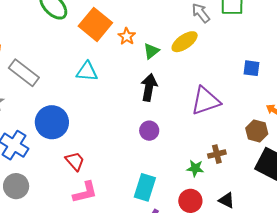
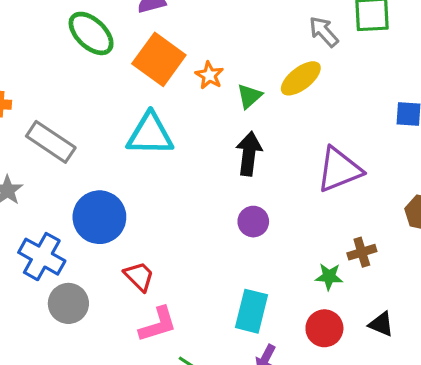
cyan triangle: (87, 71) -> (150, 134), size x1.4
gray circle: (16, 186) -> (68, 303), moved

